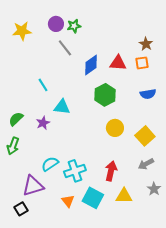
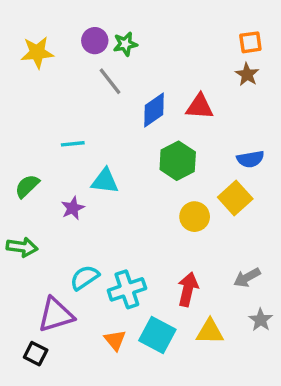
orange square: (142, 63) -> (250, 42), moved
cyan line: (43, 85) -> (73, 144), turned -64
green semicircle: (16, 119) -> (27, 186), moved
yellow square: (145, 136) -> (235, 198), moved
green arrow: (13, 146) -> (22, 247), turned -102
black square: (21, 209) -> (36, 354), turned -32

